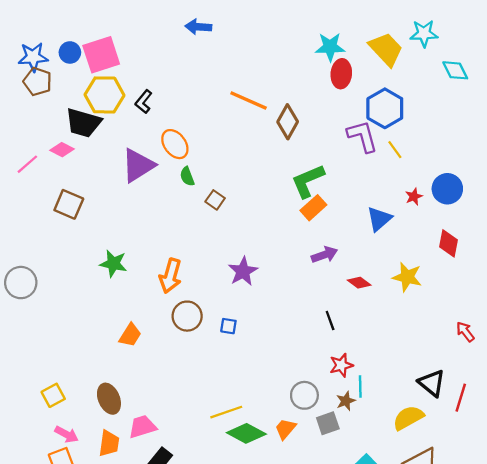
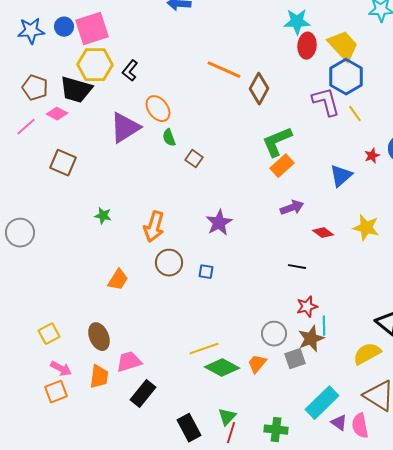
yellow trapezoid: (386, 49) -> (343, 46), moved
brown pentagon: (37, 82) -> (35, 88), moved
green star: (113, 264) -> (103, 216), size x0.7
black line: (330, 321) -> (297, 267), turned -60
brown star: (346, 401) -> (311, 339), size x1.5

